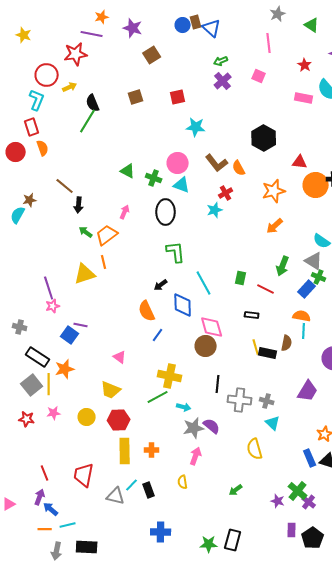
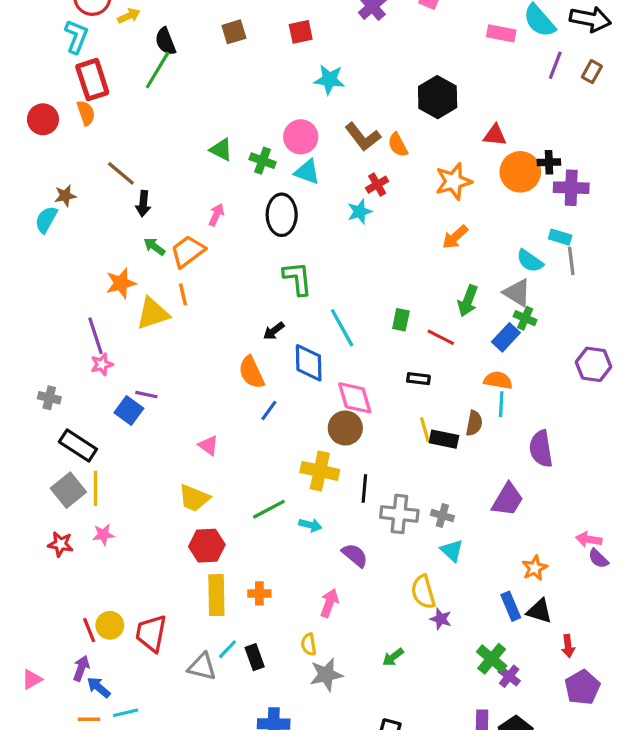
red rectangle: (32, 127) -> (92, 80), moved, size x1.4
orange star: (65, 369) -> (121, 283), moved
yellow cross: (170, 376) -> (320, 471), moved
yellow circle: (87, 417) -> (110, 625), moved
gray star: (194, 428) -> (326, 675), moved
purple star: (278, 501) -> (441, 619), moved

